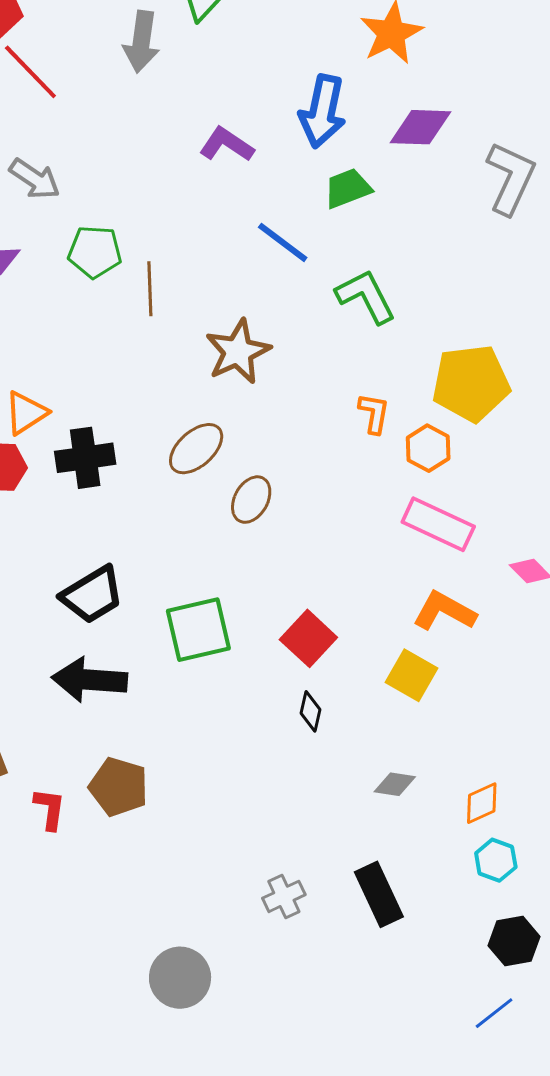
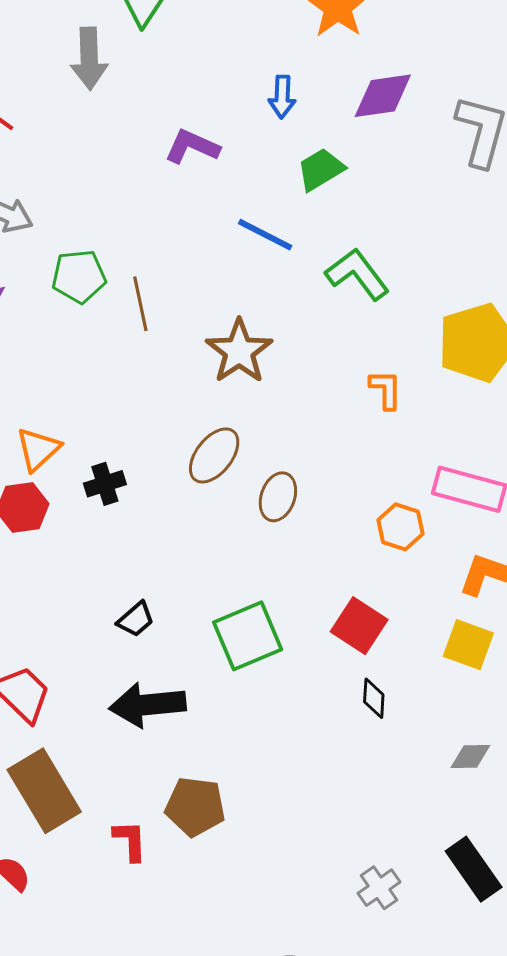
blue arrow: (322, 111) -> (282, 97), size x0.6
orange hexagon: (428, 448) -> (400, 527), moved
black cross: (85, 458) -> (105, 484), size x0.7
black trapezoid: (92, 595) -> (136, 619), size x0.6

